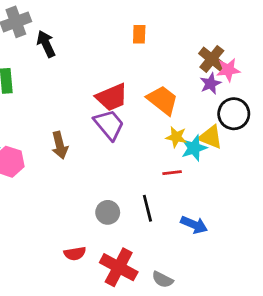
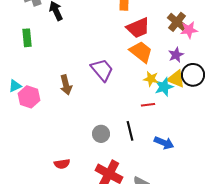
purple star: (210, 84) -> (176, 55), moved
red trapezoid: (112, 97) -> (138, 28), moved
black circle: (234, 114) -> (193, 75), moved
red semicircle: (75, 253) -> (62, 164), moved

